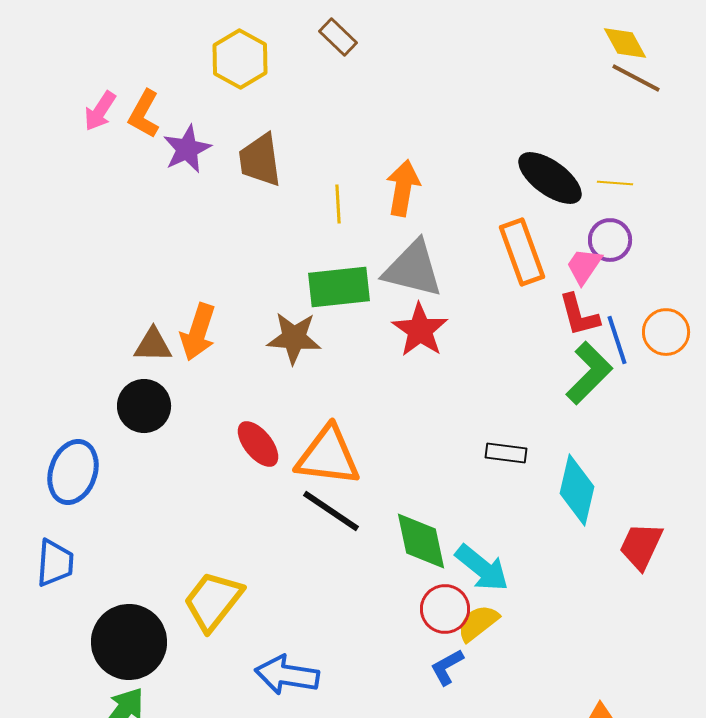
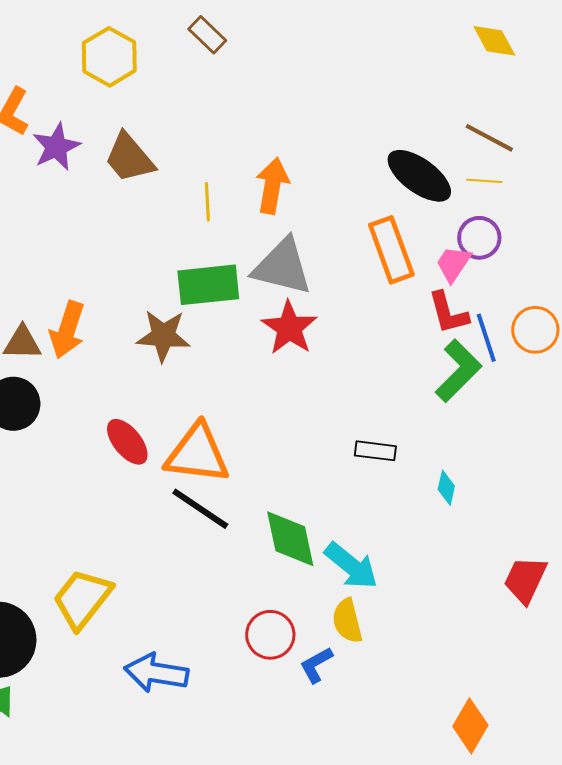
brown line: (636, 78) -> (489, 138), moved
brown trapezoid: (260, 160) -> (129, 158), turned -32
cyan diamond: (577, 490) -> (446, 488), size x0.5
red trapezoid: (641, 546) -> (525, 580), moved
red circle: (445, 609) -> (270, 635), moved
yellow semicircle: (478, 623) -> (347, 621), turned -66

